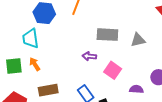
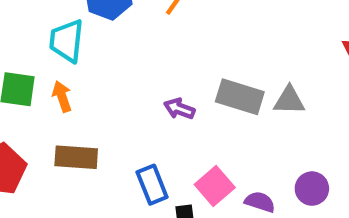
gray rectangle: (107, 35) -> (240, 97), moved
pink square: (113, 70) -> (215, 186), moved

